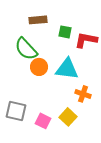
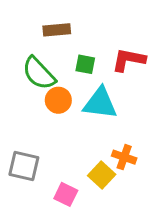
green square: (65, 32) -> (85, 64), moved
orange cross: (83, 94) -> (124, 157), moved
pink square: (43, 121) -> (66, 194), moved

